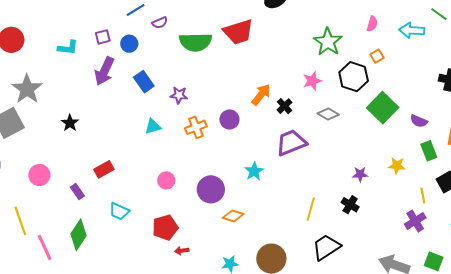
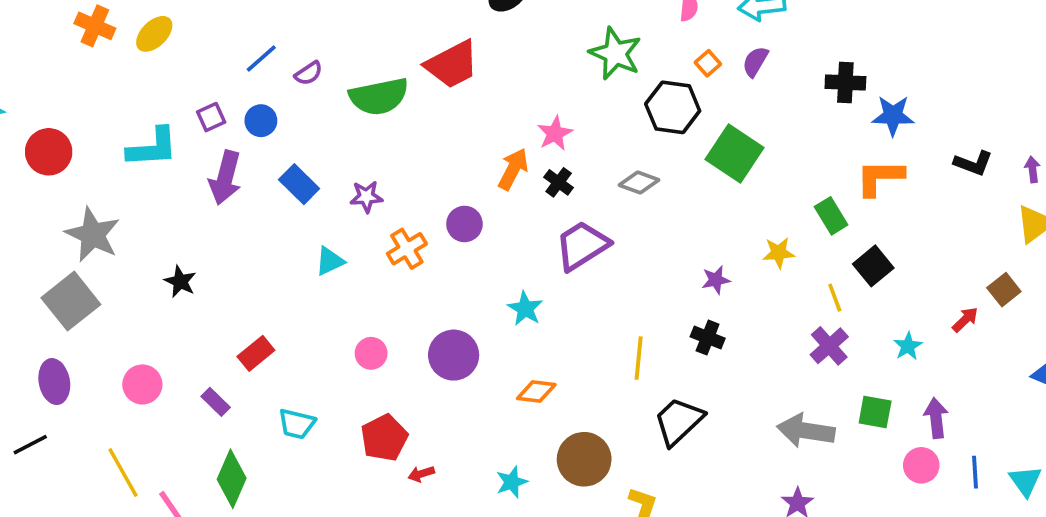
cyan L-shape: (68, 48) -> (152, 147), size x1.4
pink star: (312, 81) -> (555, 133), moved
purple semicircle: (419, 121) -> (755, 62), moved, turned 108
orange diamond: (233, 216) -> (536, 391), moved

